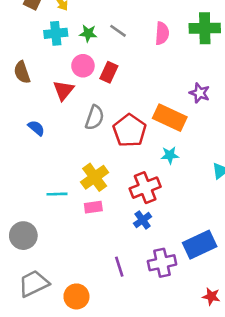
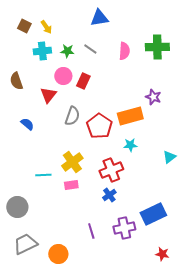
orange rectangle: (170, 118) -> (130, 116), turned -40

